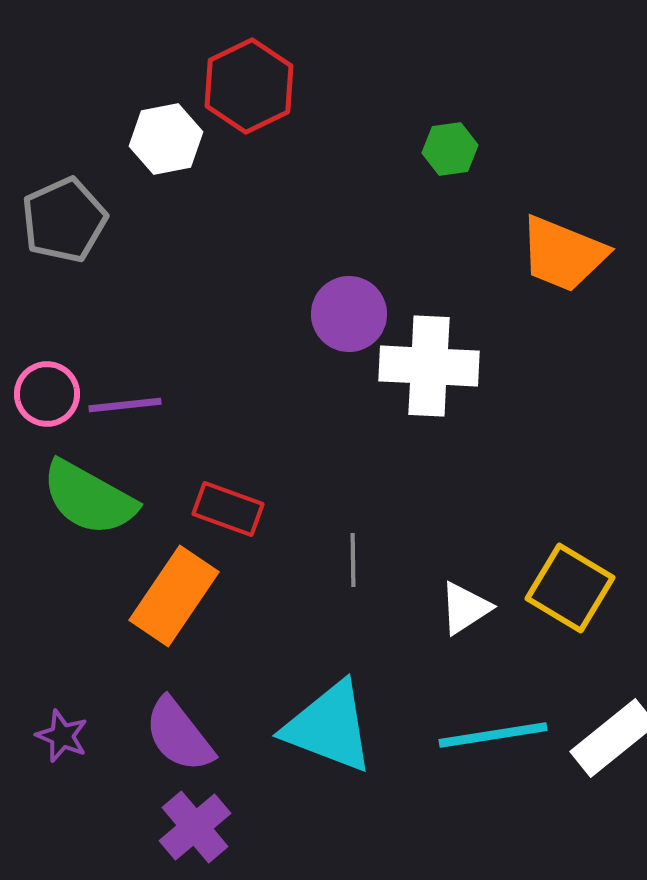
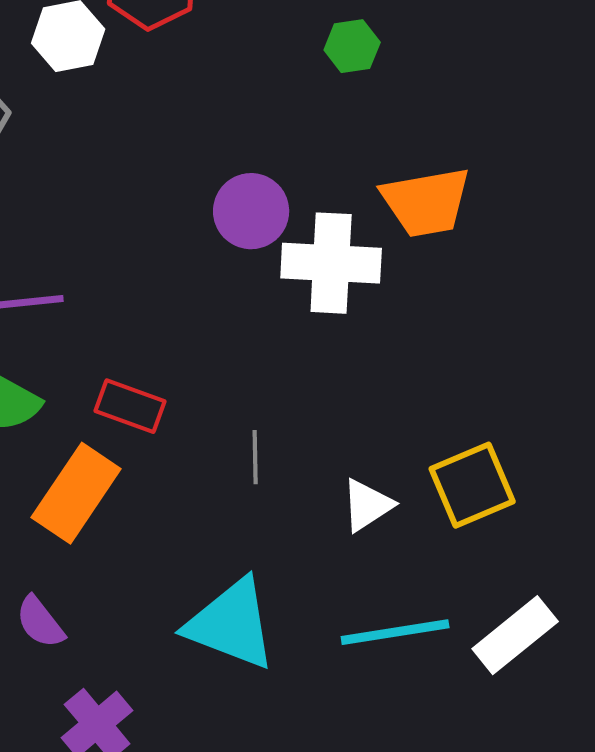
orange trapezoid: (563, 254) -> (426, 202), moved, turned -32
yellow square: (570, 588) -> (472, 485), turned 36
purple semicircle: (179, 735) -> (40, 622), moved, size x0.7

